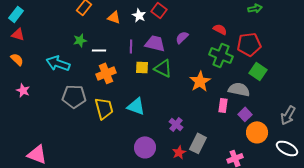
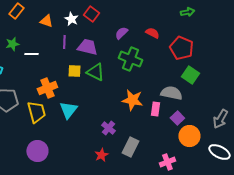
purple semicircle: (182, 37) -> (121, 33), moved
red pentagon: (249, 44) -> (181, 48), turned 30
purple line: (131, 46) -> (64, 42), moved
green cross: (221, 55) -> (130, 59), moved
orange cross: (106, 73) -> (47, 88), moved
orange star: (200, 81) -> (132, 100), moved, turned -30
cyan triangle: (136, 106) -> (68, 110), turned 48
purple circle: (145, 147) -> (37, 151), moved
red star: (179, 152) -> (101, 155), moved

